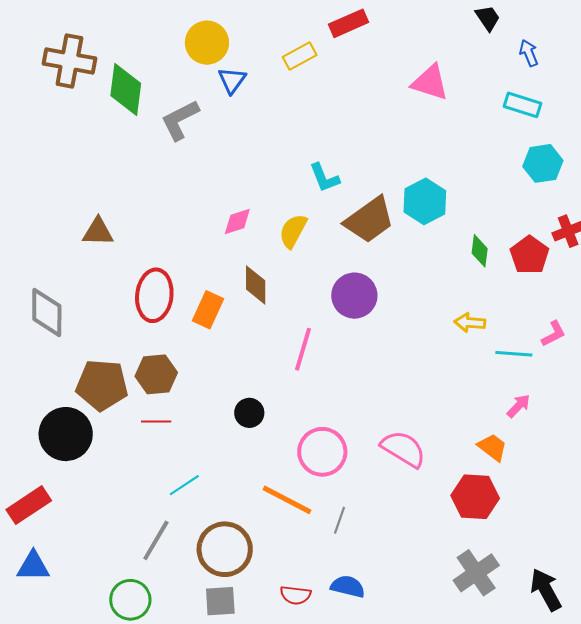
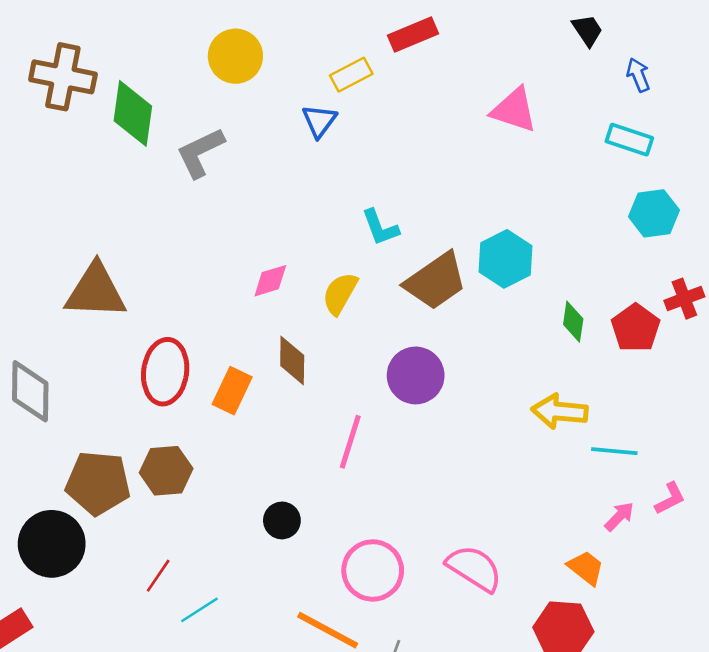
blue triangle: (232, 80) -> (319, 121), moved
brown triangle: (98, 232) -> (96, 291), size x1.6
yellow arrow: (470, 323) -> (560, 411), size x1.4
pink L-shape: (553, 334) -> (670, 498), moved
red line: (156, 421) -> (158, 576), moved, turned -56

